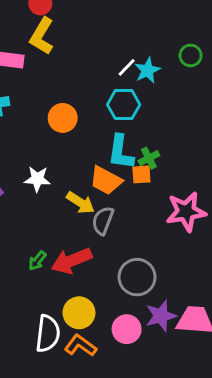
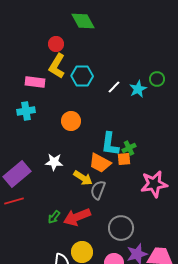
cyan star: (147, 70) -> (138, 89), moved
cyan hexagon: (124, 105) -> (82, 76), moved

